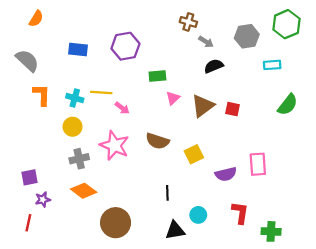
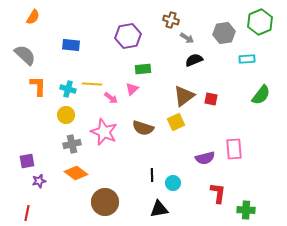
purple hexagon: (125, 46) -> (128, 36), moved
pink triangle: (173, 98) -> (132, 89), moved
yellow square: (194, 154) -> (176, 122), moved
cyan circle: (198, 215) -> (173, 183), moved
red line: (28, 223) -> (27, 213), moved

